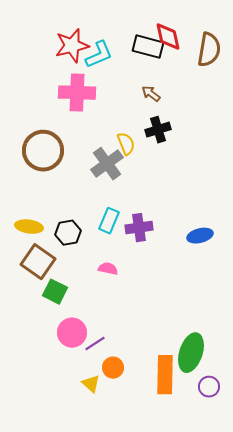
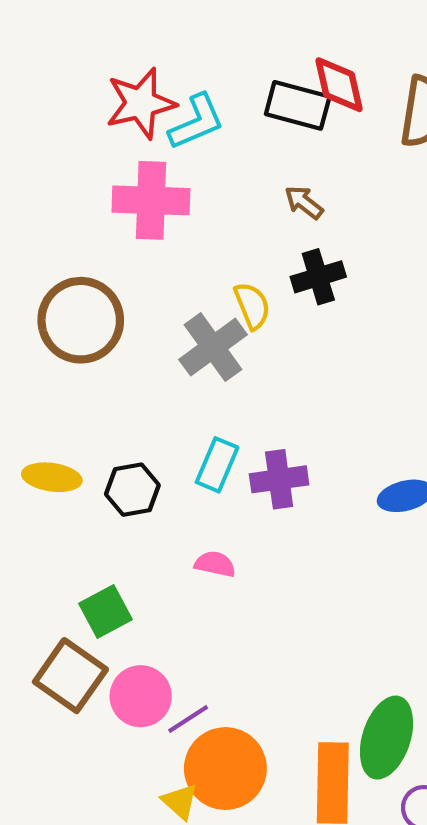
brown square: (38, 262) -> (70, 676), moved
green square: (55, 292) -> (106, 612), turned 35
orange circle: (113, 368) -> (225, 769), size x1.8

